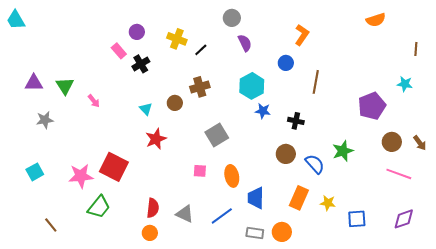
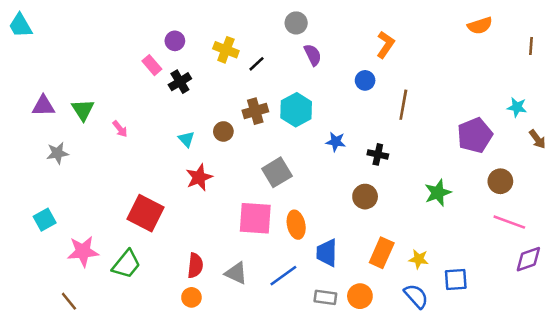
brown line: (416, 49) -> (531, 46), moved
cyan hexagon: (252, 86) -> (296, 110), moved
brown arrow: (420, 143) -> (537, 139), moved
blue semicircle: (315, 164) -> (416, 296), moved
pink square: (200, 171) -> (255, 218), size x2.0
pink star: (81, 176) -> (83, 251), moved
purple diamond: (404, 219) -> (528, 259), moved
brown line: (51, 225) -> (69, 301), moved

